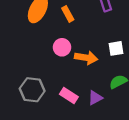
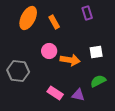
gray hexagon: (32, 90) -> (18, 71), moved
purple triangle: (95, 98) -> (78, 95), turned 40

